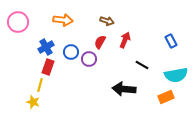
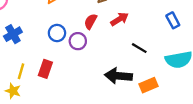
red arrow: (125, 40) -> (120, 19), turned 35
blue cross: (46, 47) -> (13, 34), moved
red rectangle: (48, 67) -> (45, 69), moved
orange rectangle: (166, 97) -> (148, 85), moved

